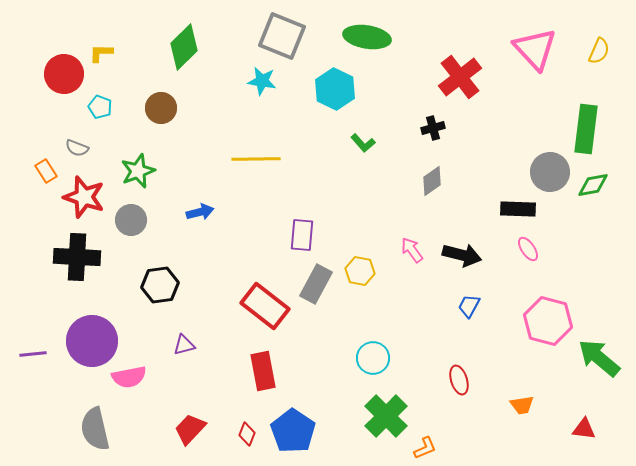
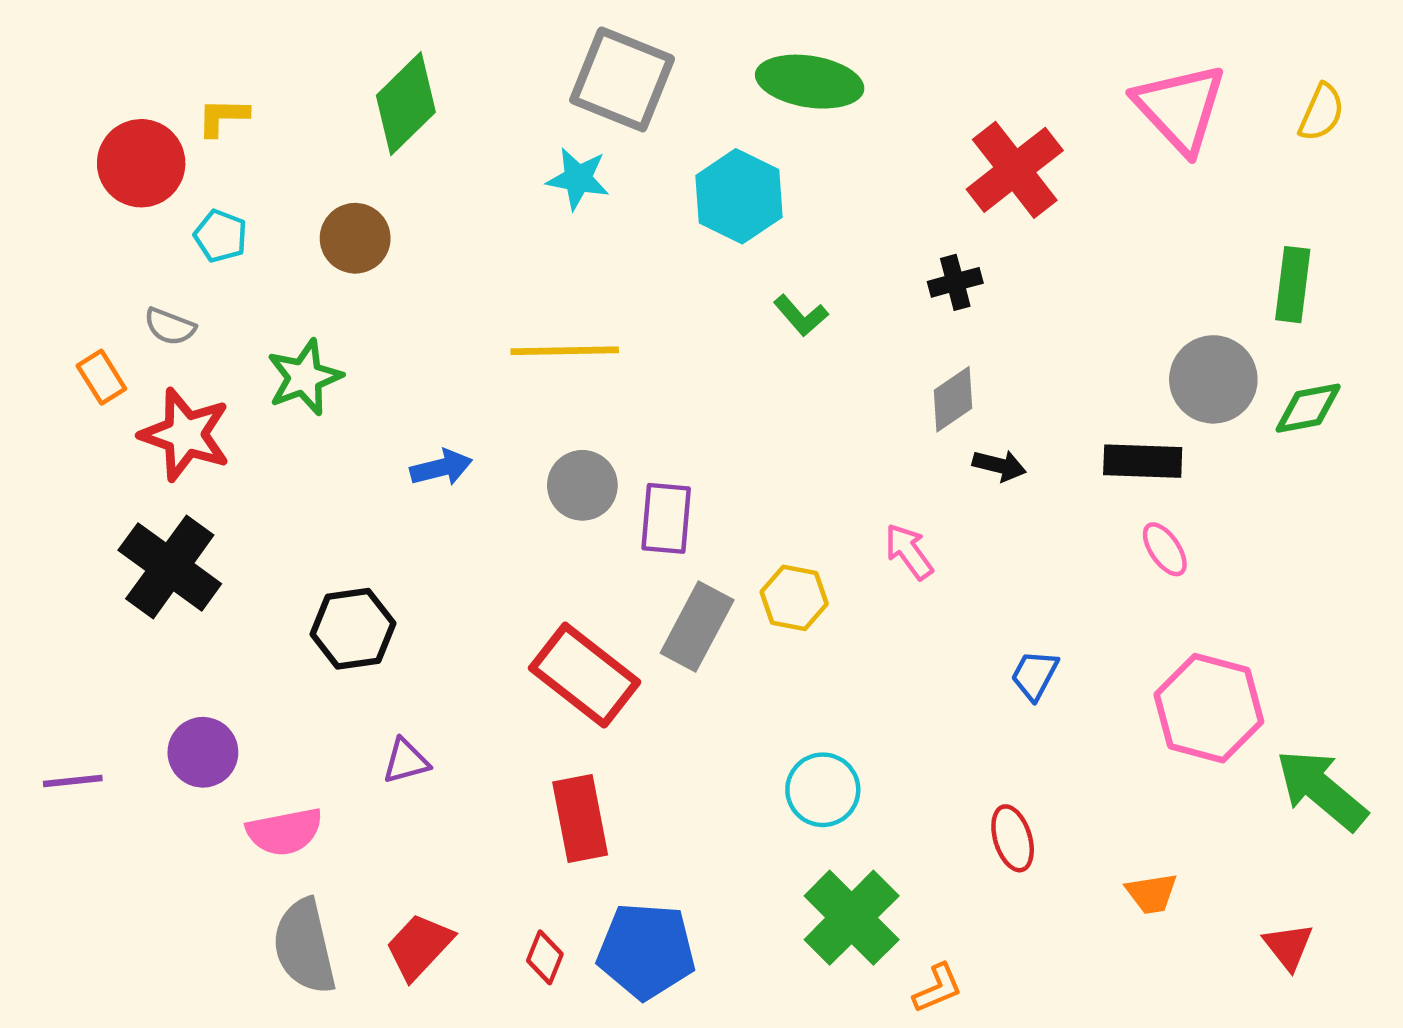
green rectangle: (586, 129) -> (1293, 285), size x0.7
gray circle: (131, 220) -> (582, 485), moved
black arrow: (462, 255) -> (999, 465), moved, size x0.6
black cross: (77, 257) -> (170, 567), turned 33
purple circle: (92, 341) -> (203, 752), size x0.6
gray semicircle: (95, 429) -> (304, 946), moved
red triangle: (584, 429) -> (1288, 946), turned 45
blue pentagon: (293, 431) -> (646, 951), turned -30

